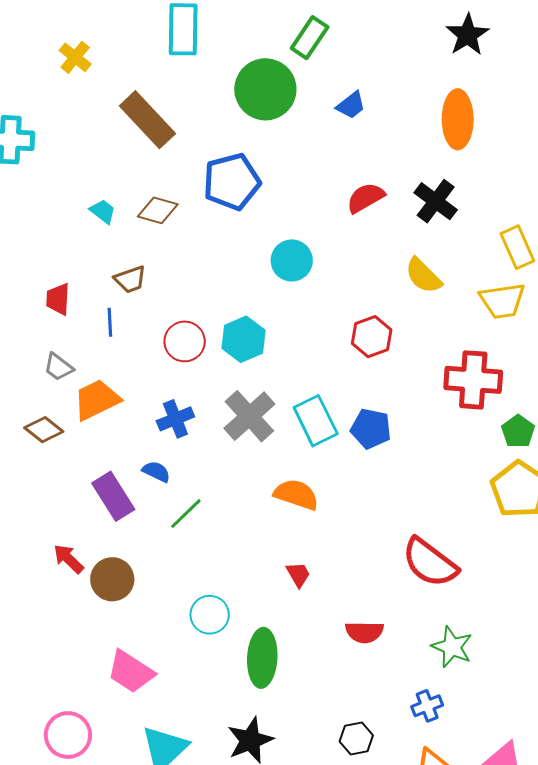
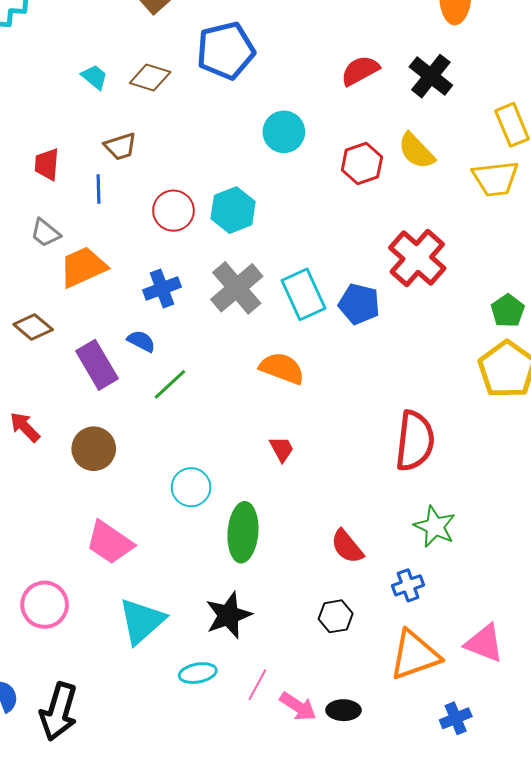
red hexagon: (372, 337) -> (362, 164), moved
red cross: (473, 380) -> (417, 258), moved, turned 36
brown diamond: (44, 430) -> (33, 327), moved
red arrow: (68, 559) -> (25, 427), moved
red semicircle: (430, 563) -> (415, 441), turned -122
red semicircle: (364, 632) -> (347, 546), moved, turned 48

